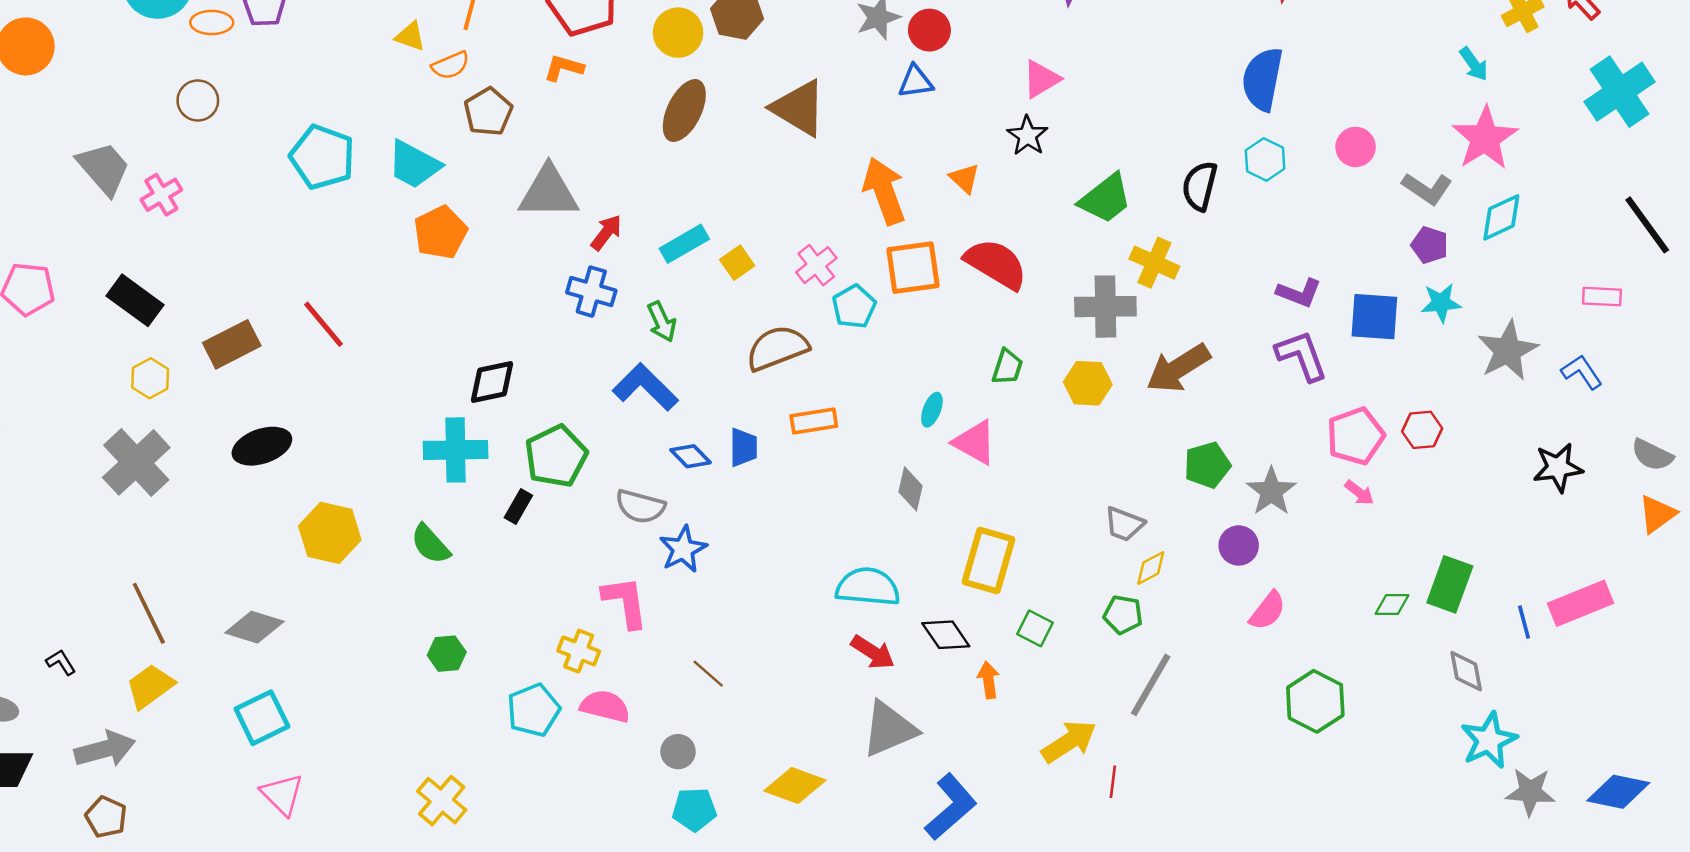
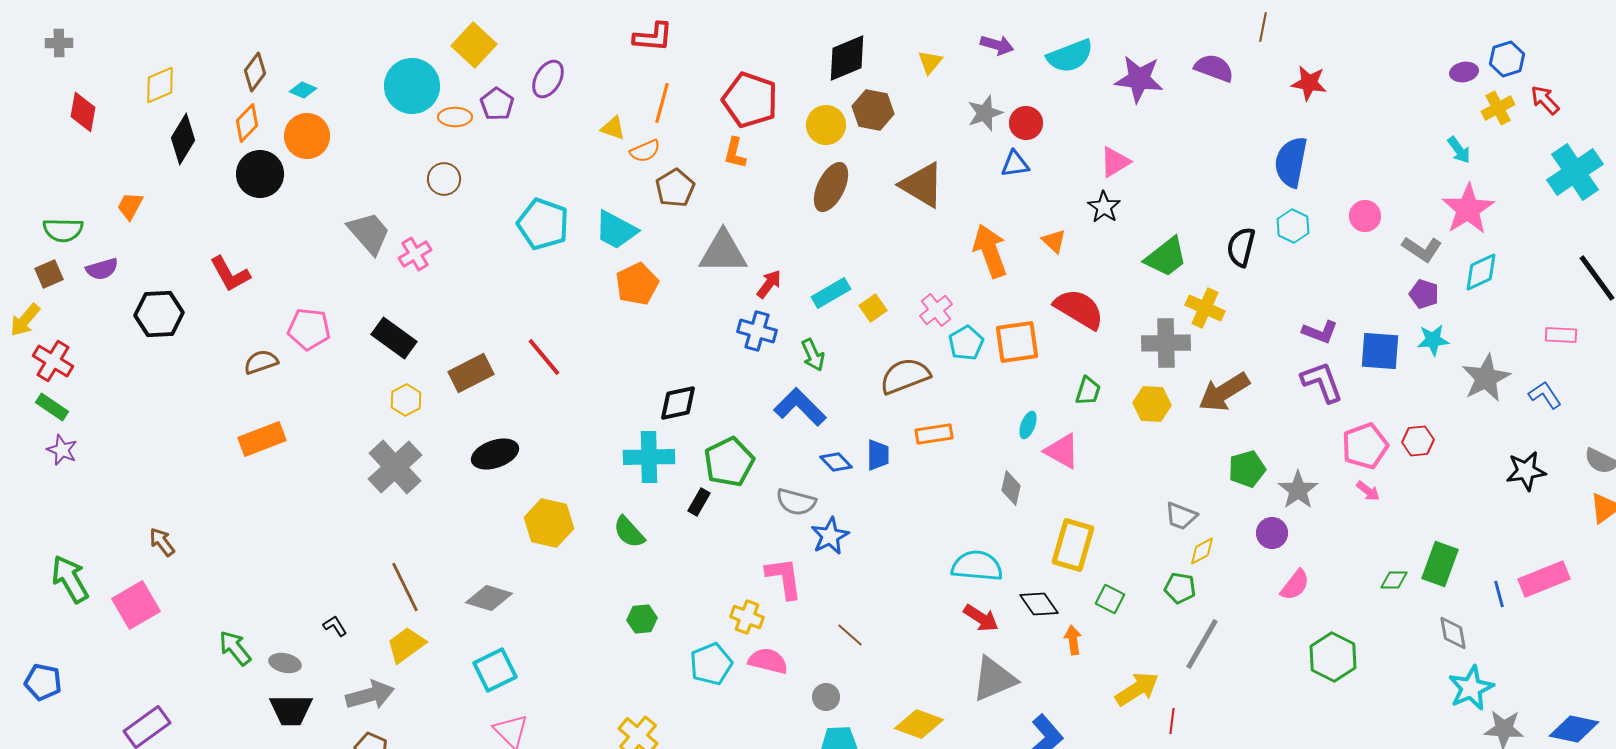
orange L-shape: (564, 68) -> (735, 153), turned -92
orange square: (913, 268) -> (1017, 342), moved

